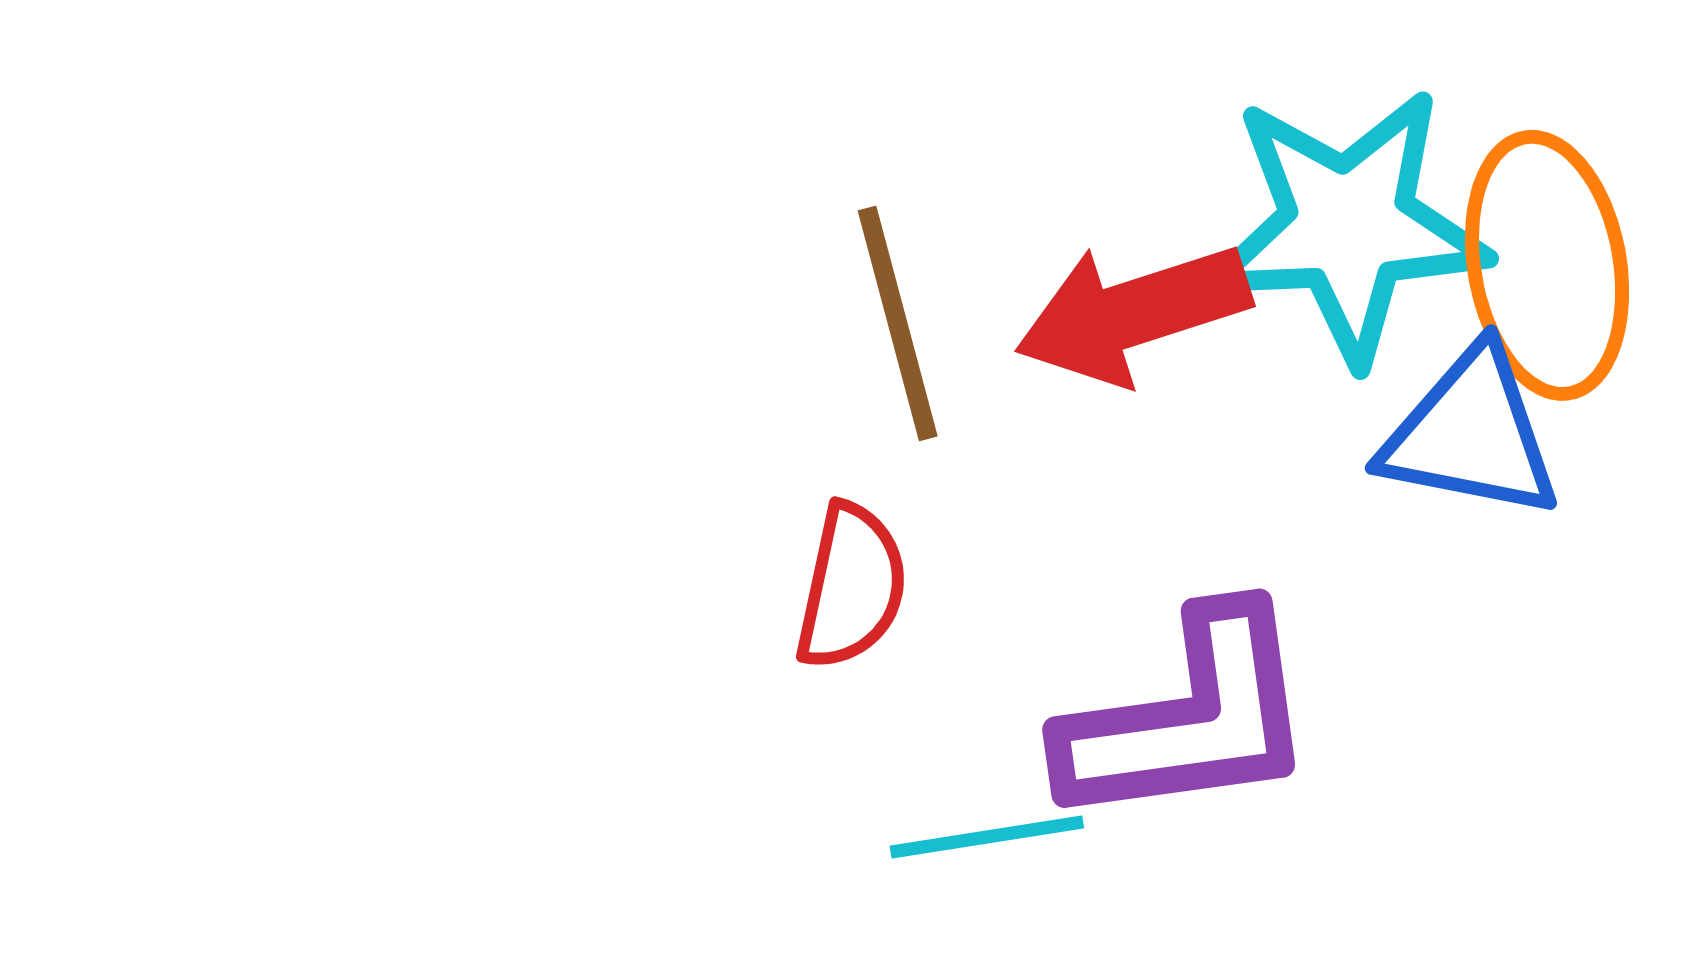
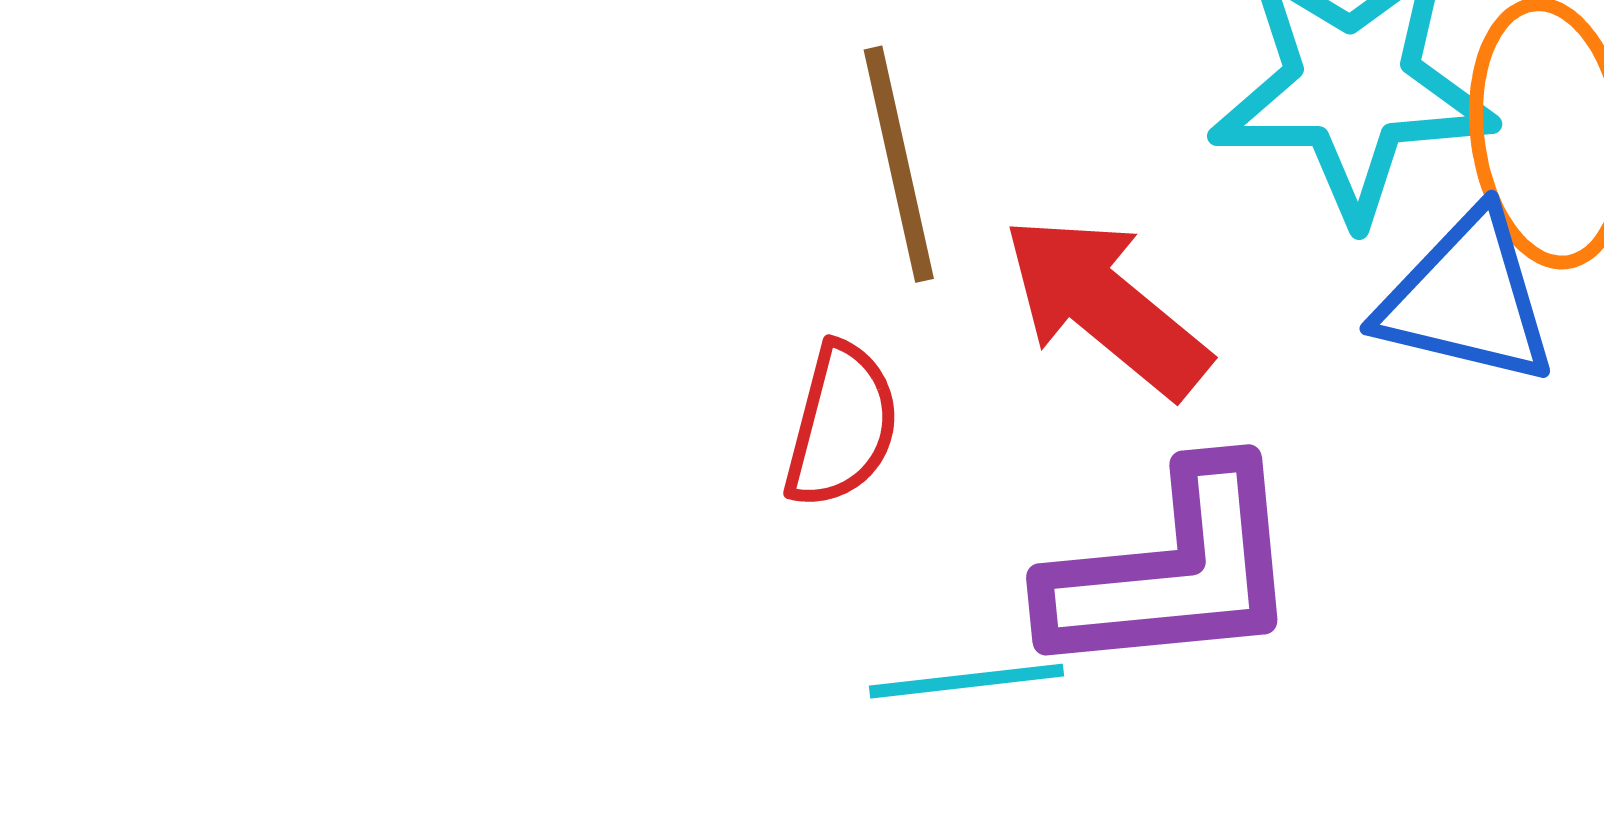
red arrow: (1133, 313) -> (1106, 306), moved, turned 55

